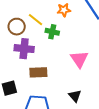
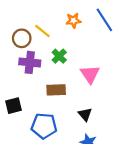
green cross: (52, 32) -> (59, 56), moved, turned 32
brown rectangle: (38, 72) -> (56, 90), moved

